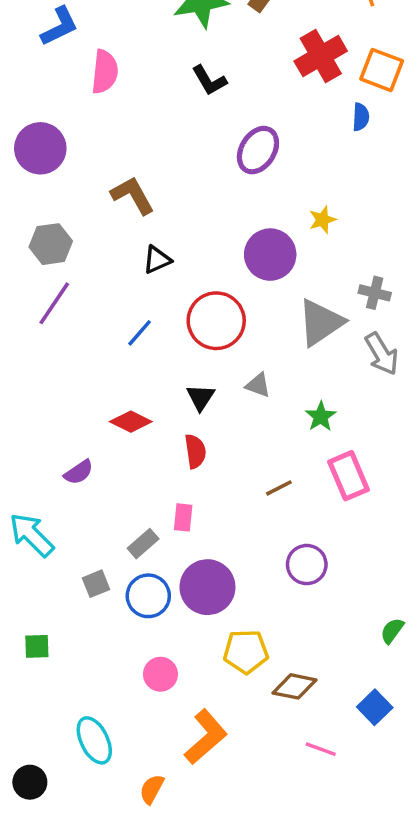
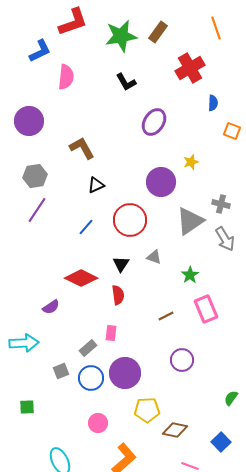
orange square: (382, 70) -> (232, 131), moved, size x0.7
red diamond: (131, 422) -> (81, 278), size x1.4
cyan arrow: (32, 535) -> (24, 343), turned 132

